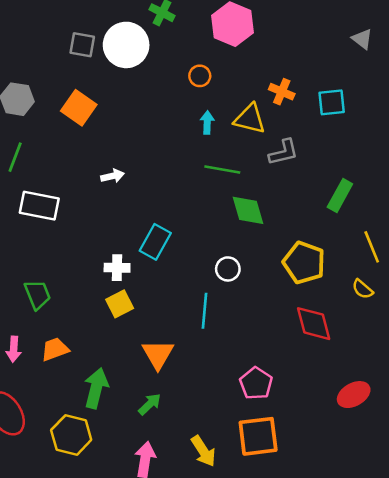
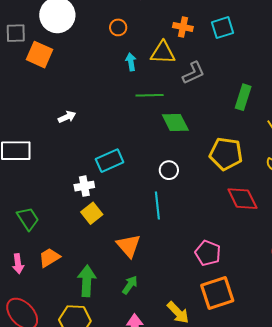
gray square: (82, 45) -> (16, 33), moved
orange square: (79, 108) -> (39, 55), moved
cyan rectangle: (155, 242) -> (110, 161), turned 48

